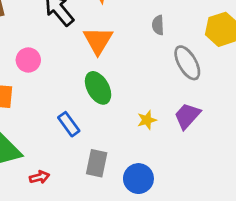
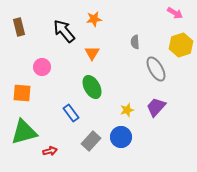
orange triangle: (98, 40) -> (92, 53), size x0.7
gray rectangle: (97, 163) -> (91, 141), turned 30
blue circle: (138, 179) -> (121, 137), moved

